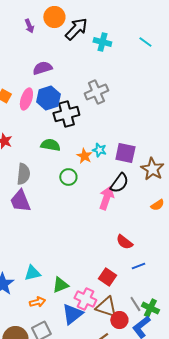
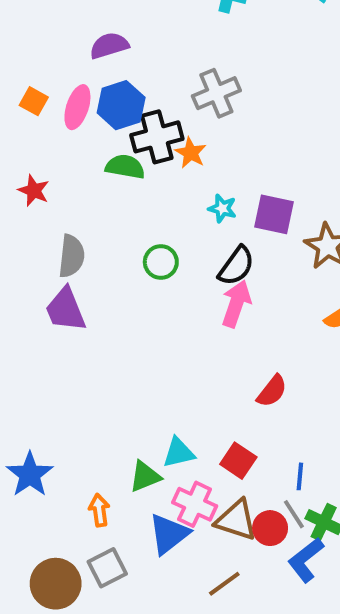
green semicircle: (50, 145) -> (125, 167), moved
orange star: (84, 156) -> (191, 153), moved
black semicircle: (119, 183) -> (236, 266), moved
red semicircle: (124, 242) -> (272, 391), turned -90
blue line: (138, 266) -> (300, 476), moved, turned -64
cyan triangle: (32, 273) -> (179, 453), moved
orange arrow: (37, 302) -> (99, 510), turned -84
red circle: (119, 320) -> (270, 528), moved

